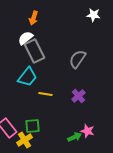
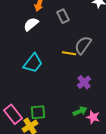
gray rectangle: (34, 51) -> (63, 16), moved, size x0.6
yellow line: (45, 94) -> (69, 53), moved
green arrow: (74, 137) -> (80, 111), moved

